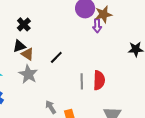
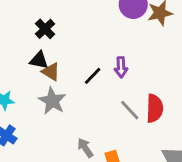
purple arrow: (97, 26) -> (121, 67), moved
black triangle: (19, 46) -> (39, 60), turned 32
gray line: (82, 81) -> (130, 110), turned -42

